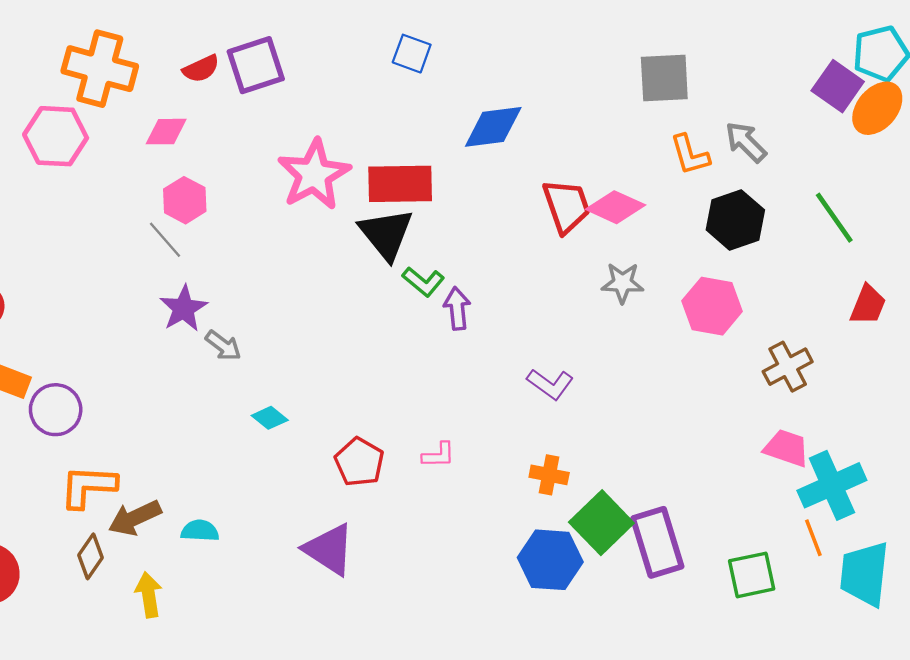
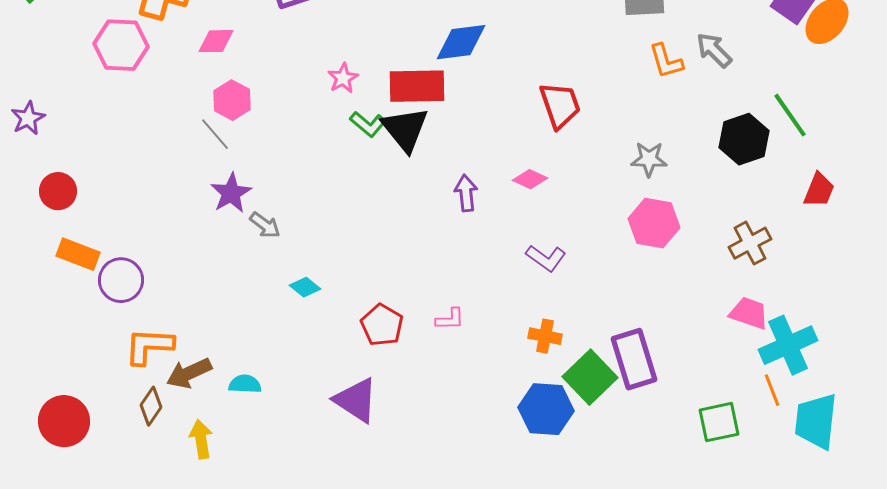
blue diamond: (493, 127) -> (461, 42), moved
pink star: (314, 175) -> (343, 78), size x0.5
pink diamond: (615, 207) -> (530, 179), moved, size x0.7
black hexagon: (735, 220) -> (744, 139), moved
green L-shape: (423, 282) -> (368, 124), moved
gray star: (622, 283) -> (649, 159), moved
pink hexagon: (712, 306) -> (654, 223), moved
purple rectangle: (657, 542) -> (634, 359), moved

